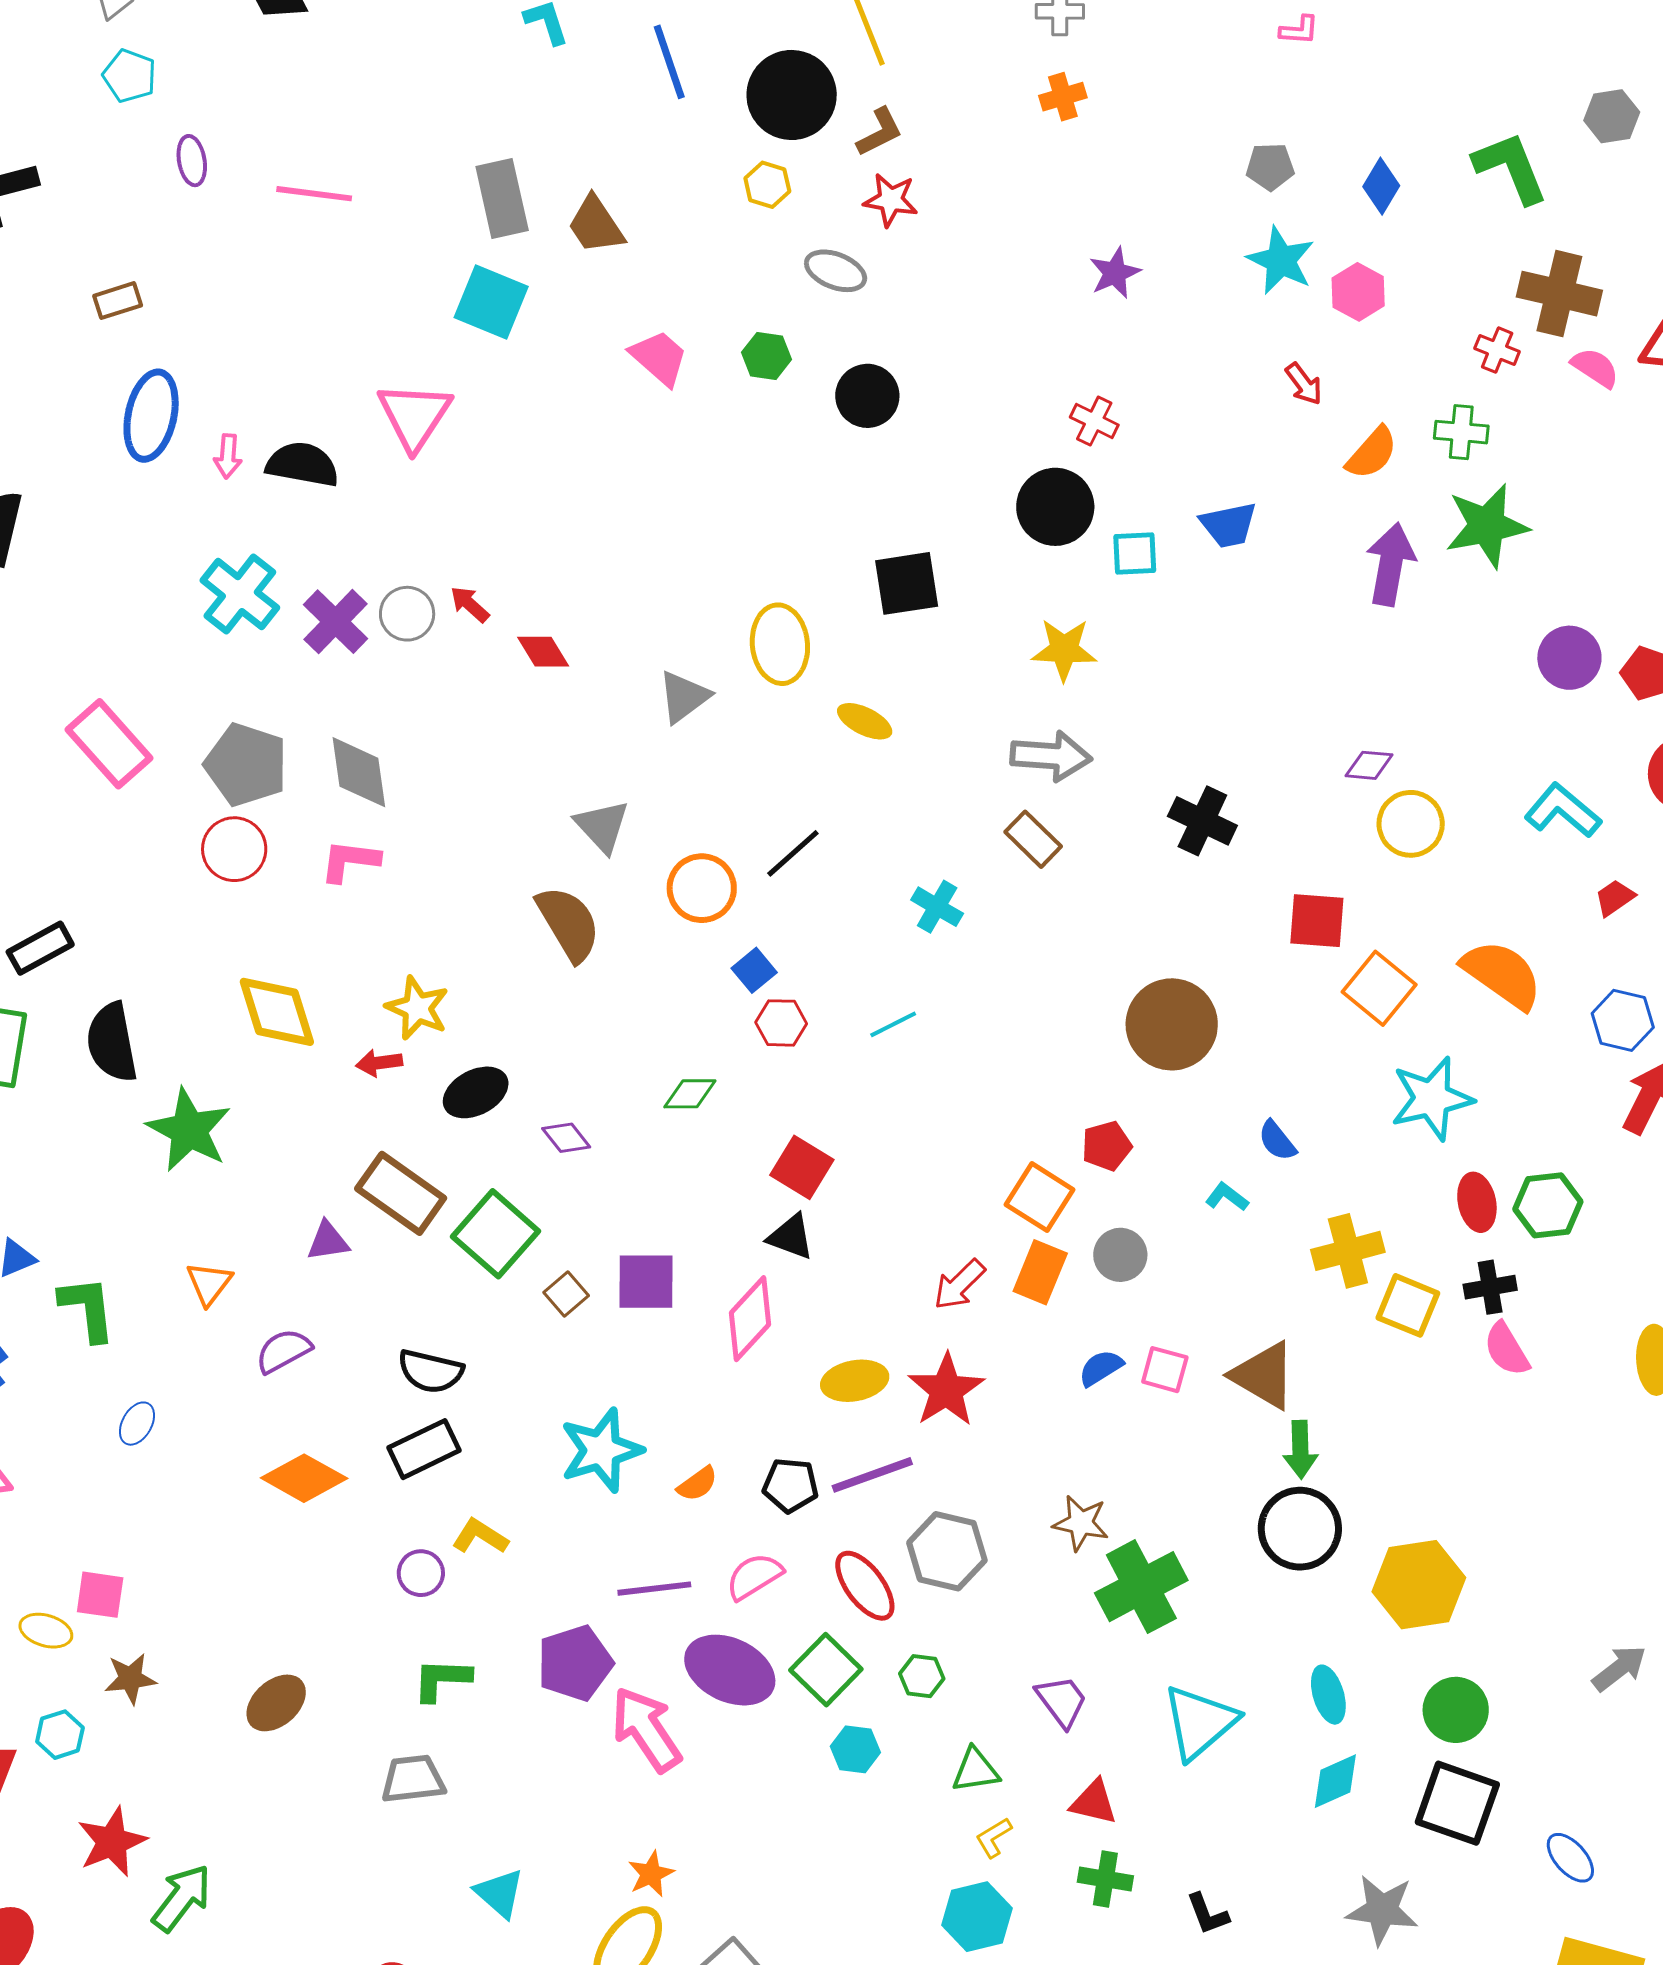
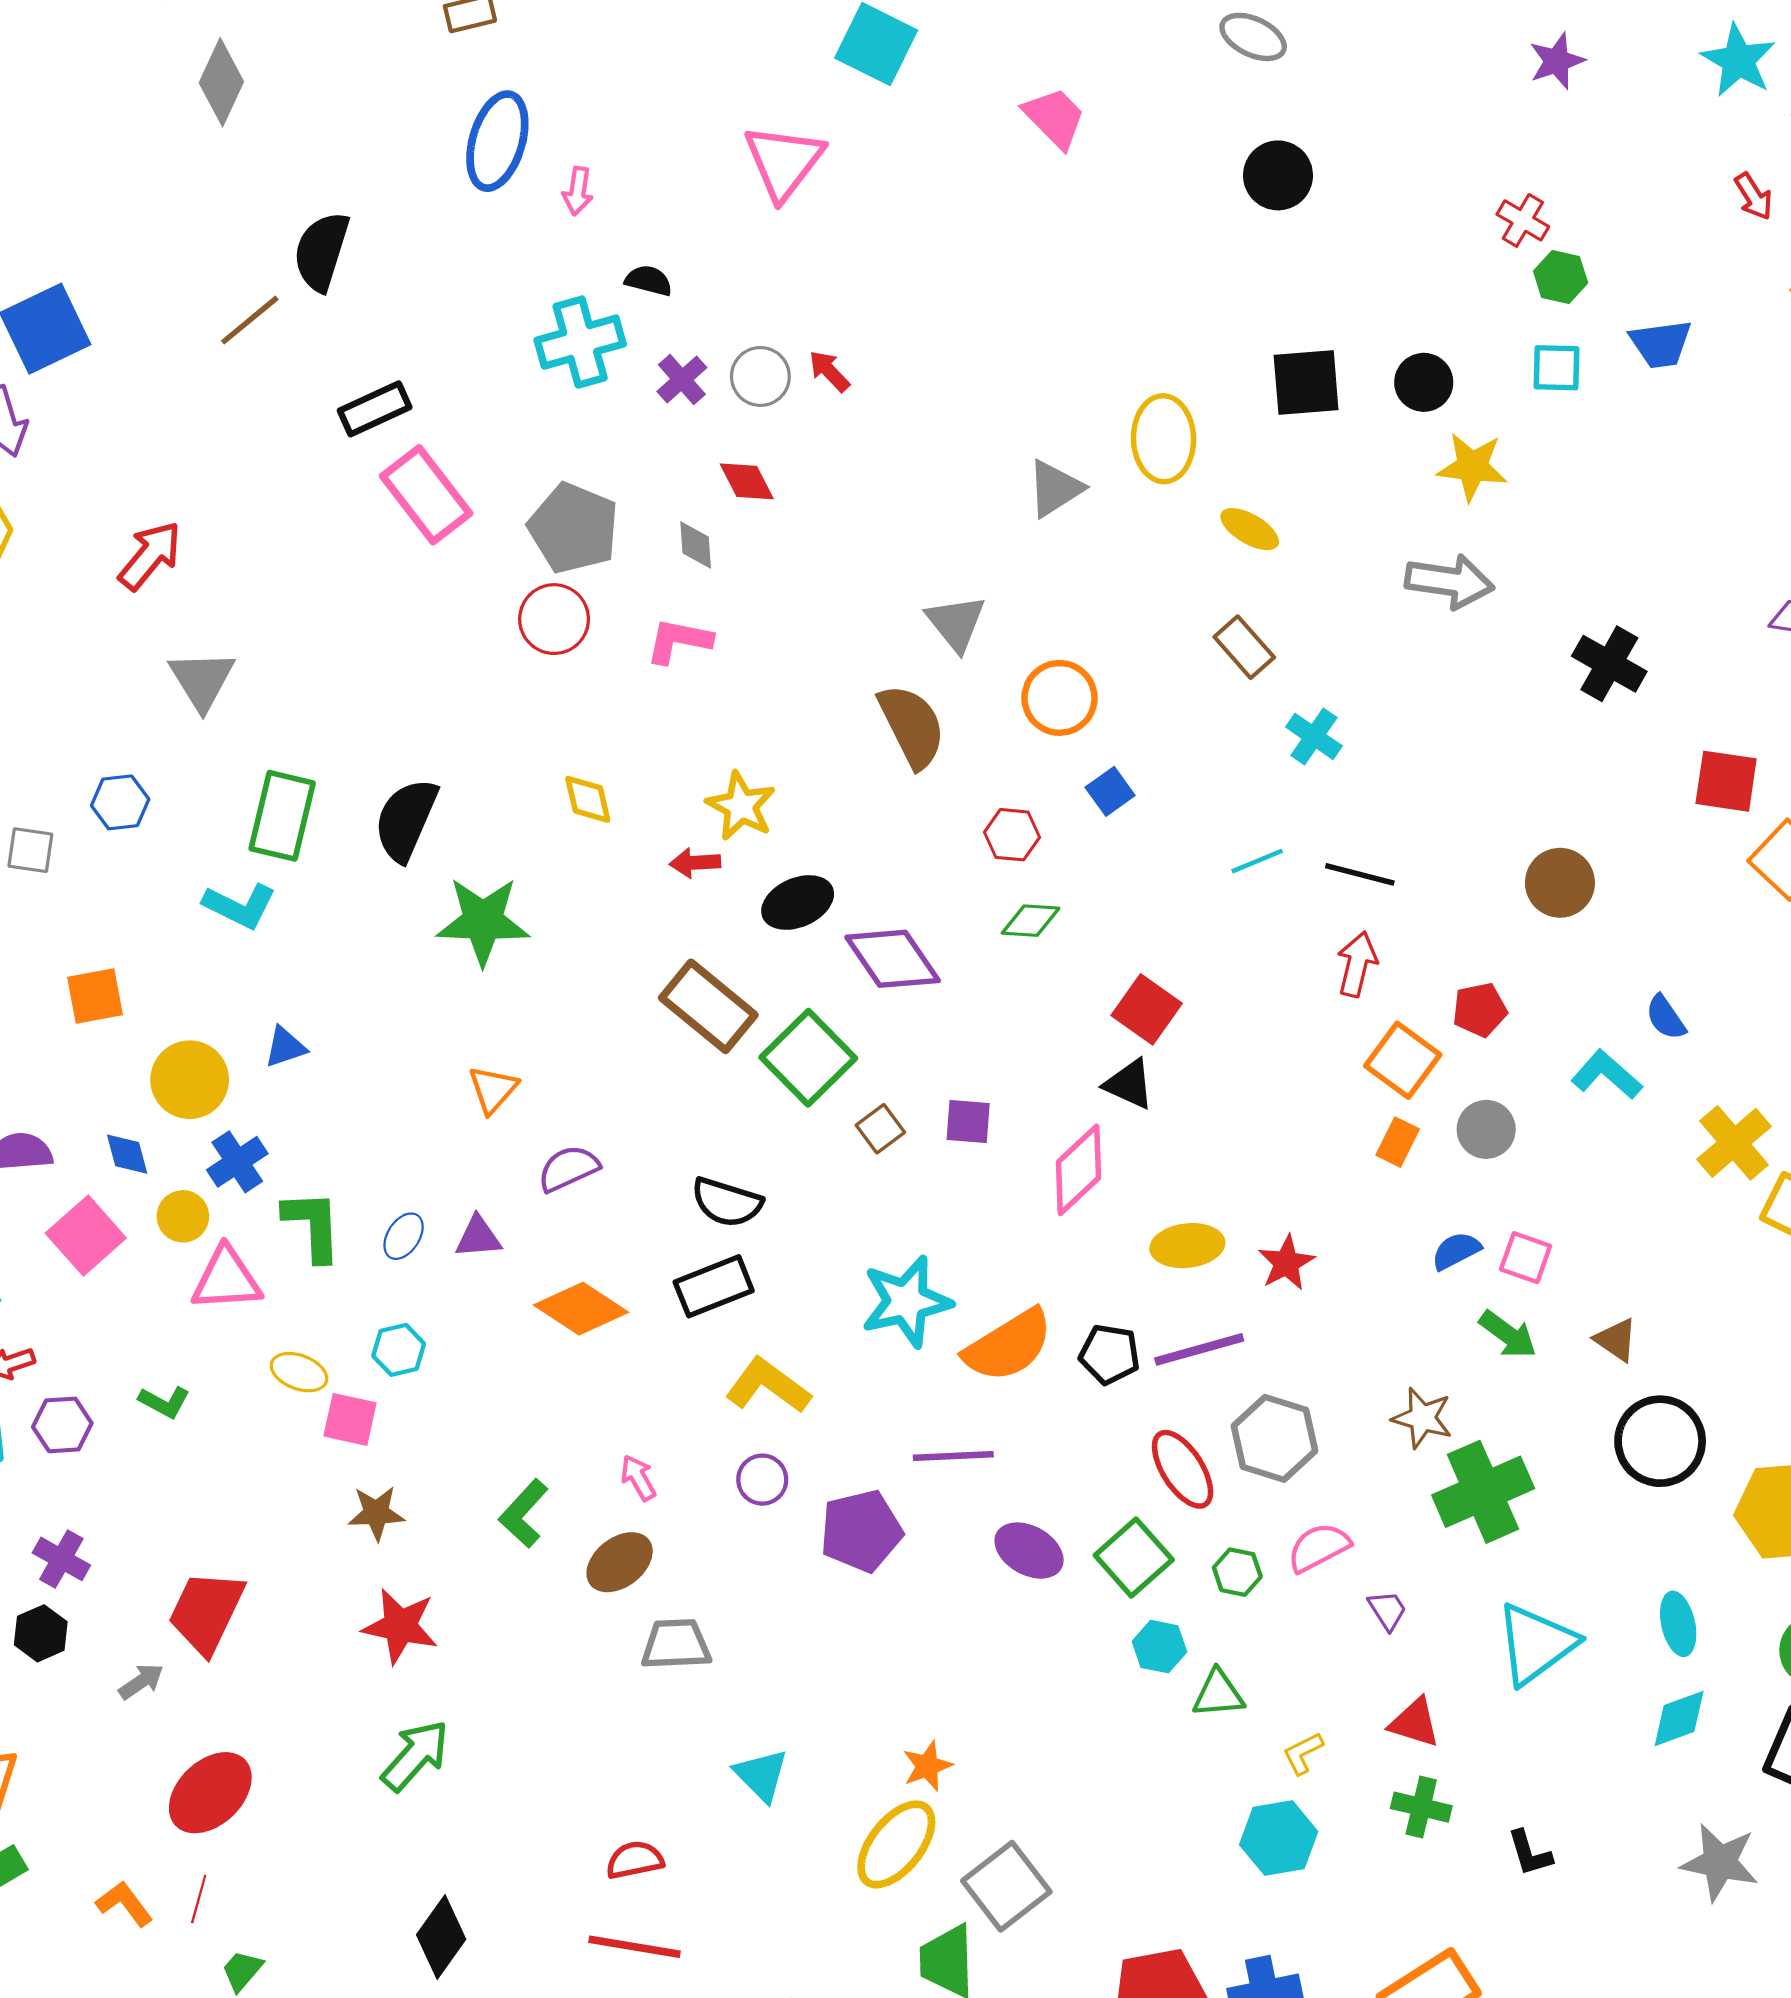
green hexagon: (766, 356) -> (1561, 277), moved
black semicircle: (302, 464) -> (649, 281), moved, size x0.6
black circle: (1055, 507) -> (1424, 382), moved, size x0.7
cyan cross: (240, 594) -> (580, 342), turned 32
purple cross: (335, 622) -> (682, 379), size x0.7
red diamond: (543, 652) -> (747, 481), moved
gray diamond: (359, 772) -> (696, 545), size x0.6
brown rectangle: (1033, 839) -> (1244, 647), moved
black line: (793, 853) -> (1360, 874), moved, turned 52
black rectangle: (40, 948) -> (375, 409), moved
yellow diamond: (277, 1012) -> (588, 799), size x0.6
red hexagon: (781, 1023) -> (1012, 835), moved
brown circle: (1172, 1024) -> (1560, 883), size x0.7
black semicircle: (112, 1042) -> (406, 820), turned 30
green star: (189, 1130) -> (483, 921), turned -30
purple diamond: (566, 1138) -> (893, 959), size x1.8
cyan L-shape: (1227, 1197) -> (1607, 1075), size x1.5
purple triangle: (328, 1241) -> (478, 1237), moved
yellow cross: (1348, 1251) -> (1734, 1143), turned -30
orange rectangle: (1040, 1272) -> (1398, 1142), size x0.7
purple square: (646, 1282) -> (968, 1121), size x0.7
red arrow: (959, 1285) -> (1357, 964), moved, turned 144
green L-shape: (88, 1308) -> (313, 1225), moved
brown triangle: (1264, 1375) -> (1616, 1340), moved, size x0.6
red star: (946, 1390) -> (1286, 1263), size x0.7
green arrow: (1300, 1450) -> (1508, 1335), moved, turned -56
orange semicircle: (697, 1484) -> (1008, 1346), size x2.0
yellow L-shape: (480, 1536) -> (768, 1386), size x1.4
purple circle: (421, 1573) -> (762, 1480), moved
pink semicircle: (754, 1576) -> (1319, 1547), moved
yellow ellipse: (46, 1631) -> (299, 1372), moved
purple ellipse: (730, 1670) -> (1029, 1551), size x0.7
green L-shape: (442, 1679) -> (524, 1513), moved, turned -54
purple trapezoid: (1062, 1701) -> (1387, 1610), size x0.7
brown ellipse: (276, 1703) -> (620, 1562), moved
pink arrow: (646, 1729) -> (638, 1478), moved, size x0.5
cyan hexagon: (60, 1735) -> (399, 1350), moved
green triangle: (975, 1770) -> (1218, 1694), moved
red star: (112, 1842) -> (400, 1626), moved, turned 30

